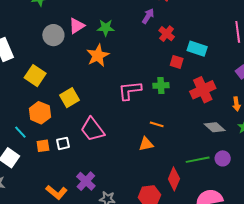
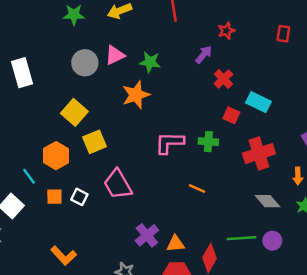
yellow square: (35, 76) -> (74, 112), moved
white square: (63, 143) -> (79, 197), turned 32
orange triangle: (146, 144) -> (176, 244), moved
purple cross: (86, 181) -> (147, 235), moved

